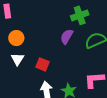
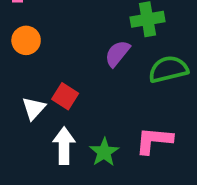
white triangle: (17, 59) -> (34, 108), moved

